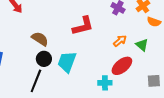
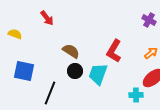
red L-shape: (83, 26) -> (114, 51), moved, turned 135
black line: (36, 81) -> (50, 93), moved

